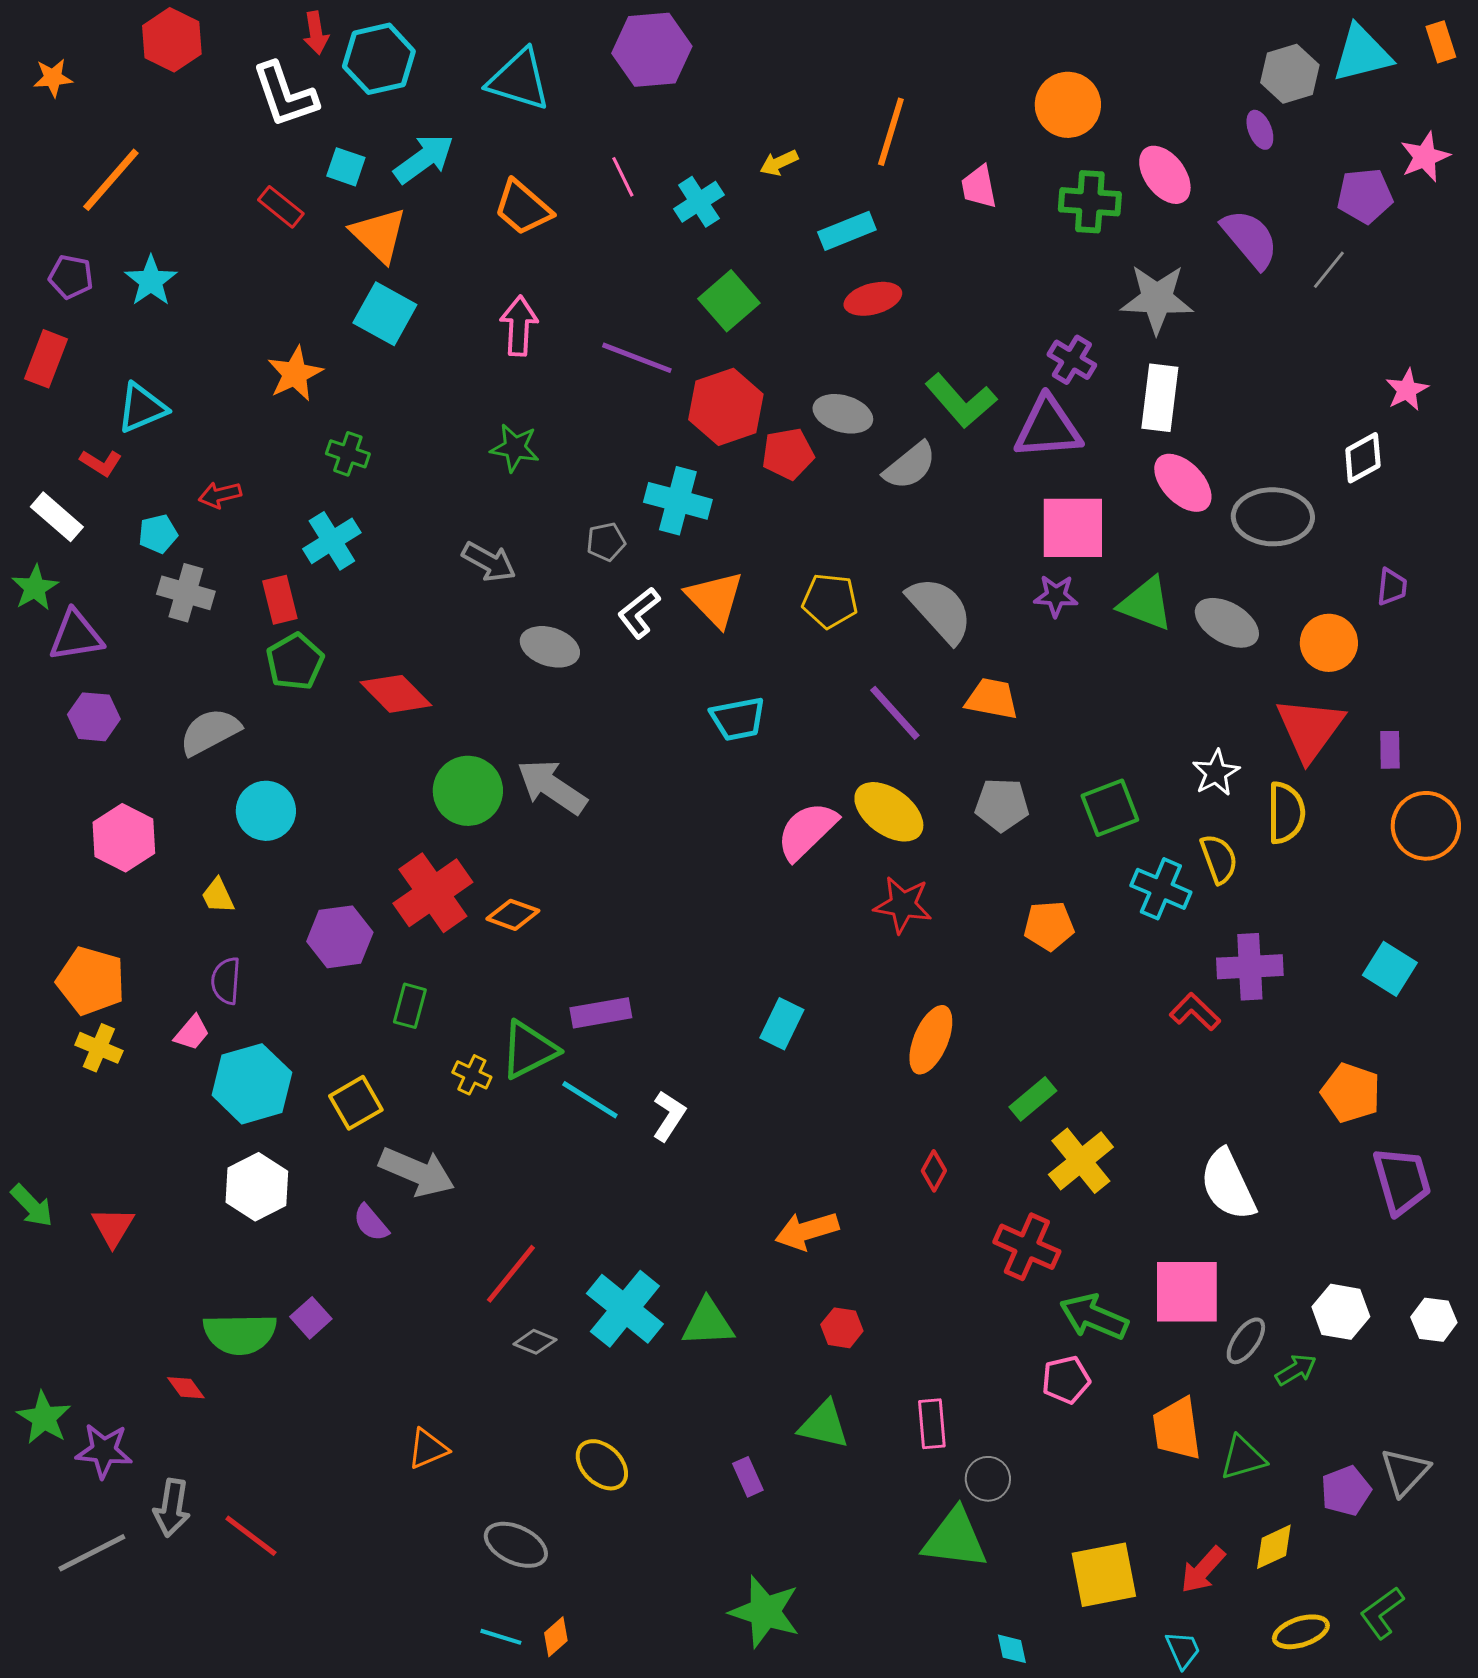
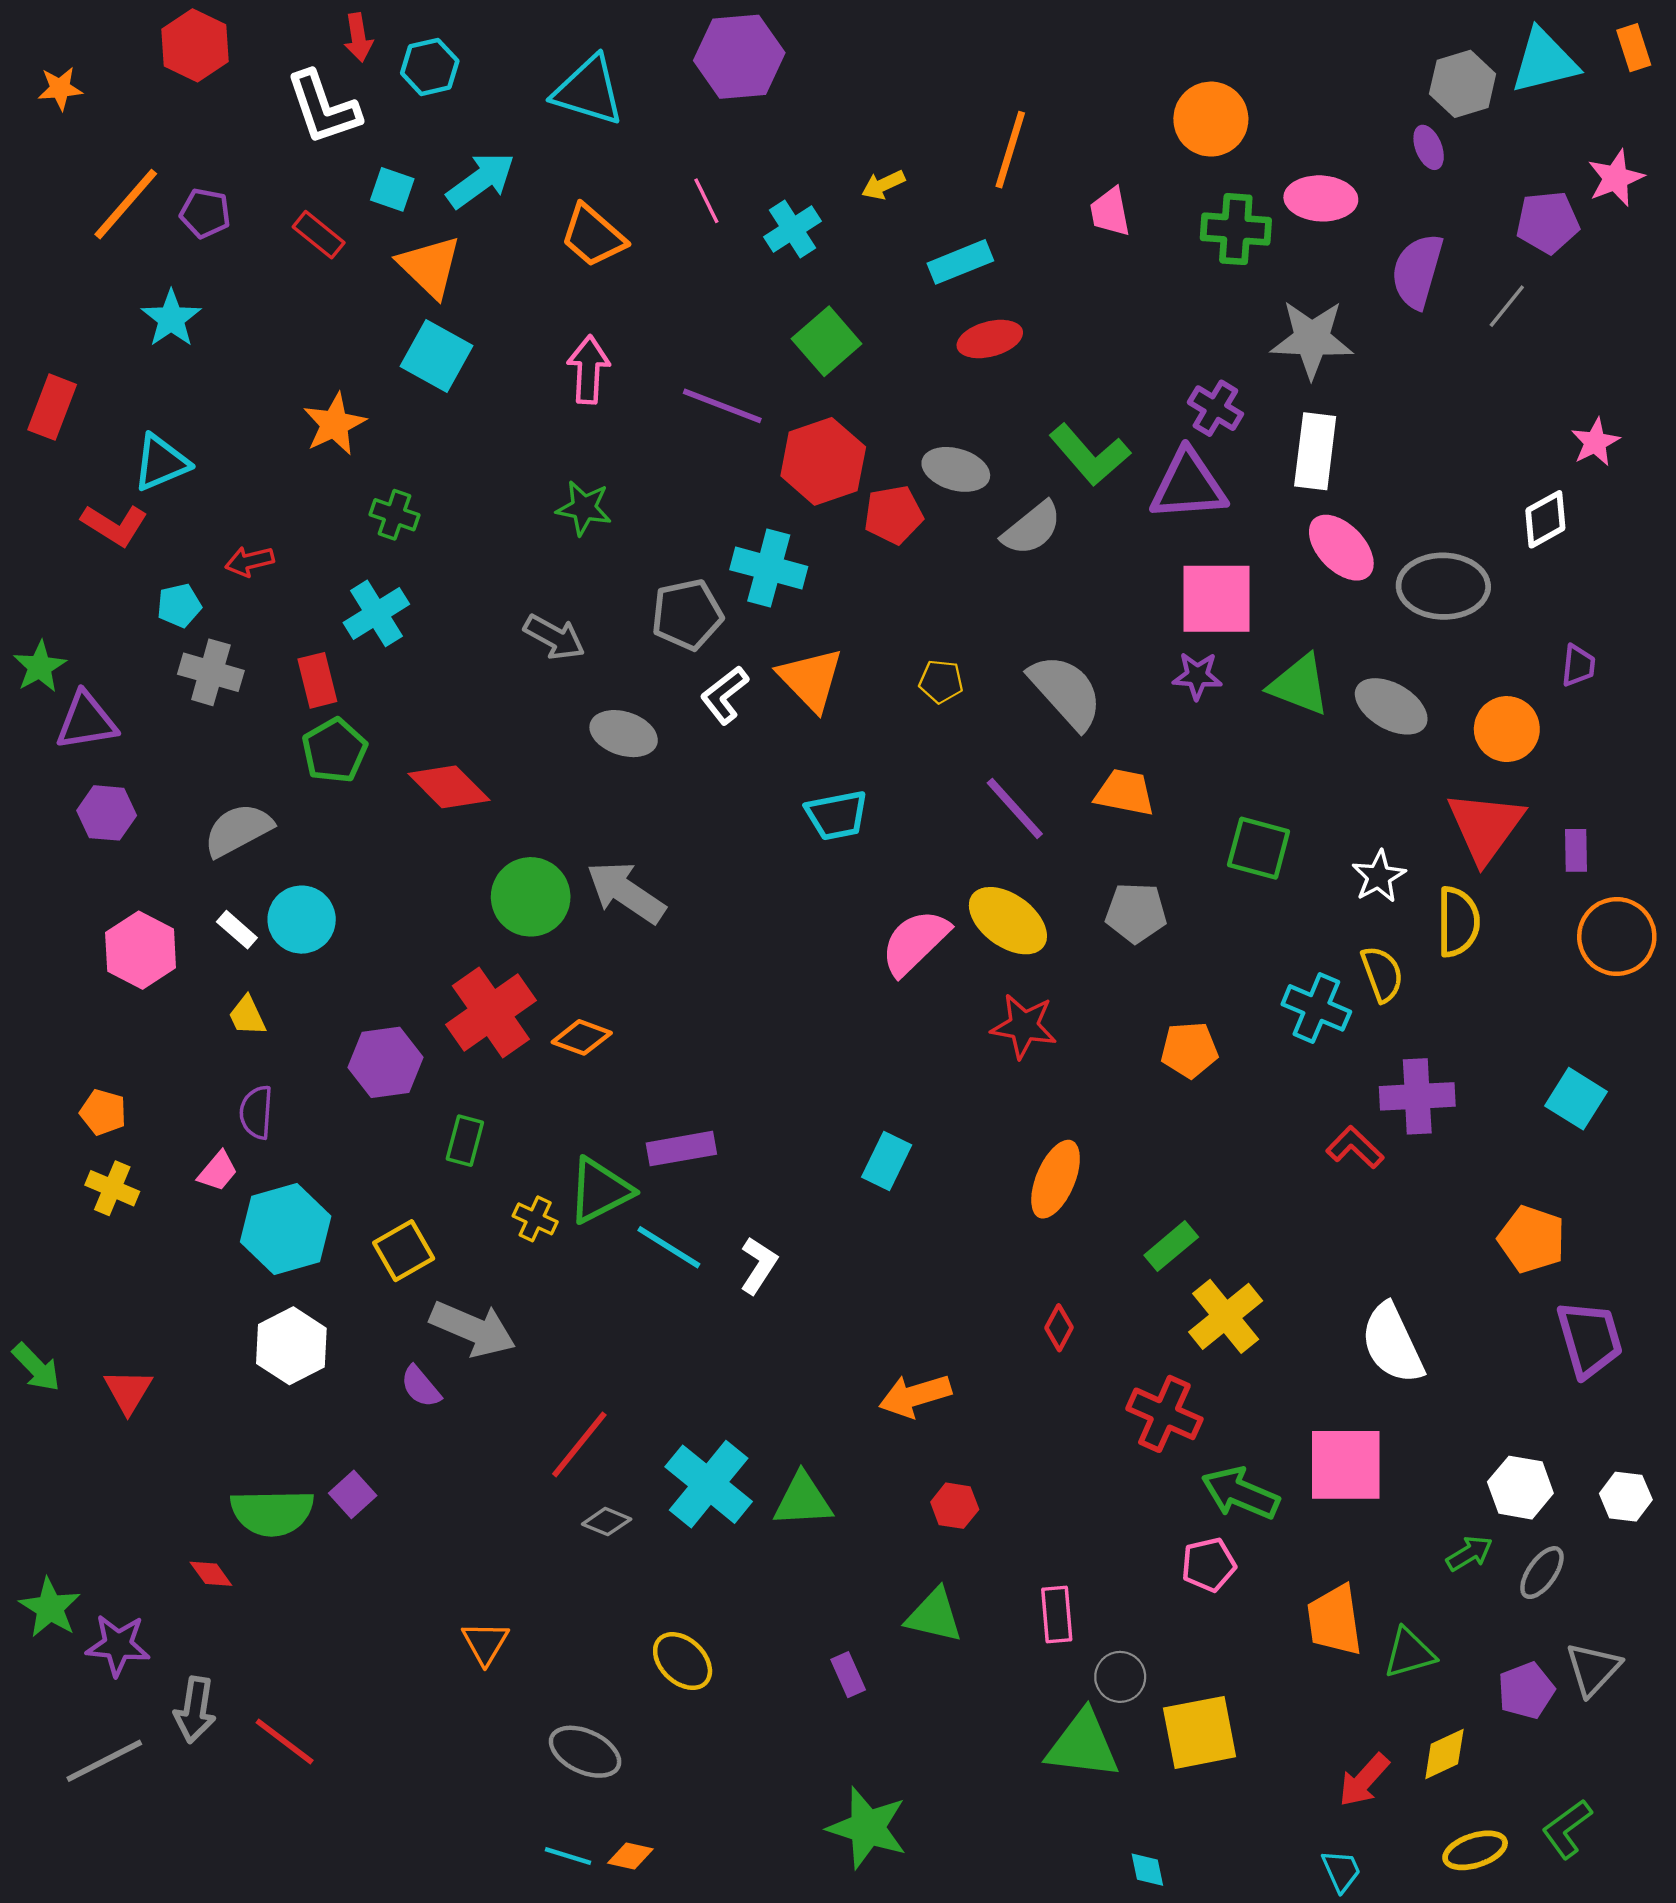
cyan hexagon: (379, 59) -> (430, 67), size x0.7
pink ellipse: (1165, 175) -> (1321, 198), turned -50
purple semicircle: (1250, 239) -> (1417, 271), turned -124
purple pentagon: (71, 277) -> (205, 213), moved
red L-shape: (101, 463) -> (115, 525), size x1.4
white rectangle: (57, 517) -> (237, 930), moved, size x0.7
gray pentagon: (606, 542) -> (687, 615), size x1.6
yellow pentagon: (830, 601) -> (941, 681), size x0.7
green square: (1110, 808) -> (1259, 848), moved, turned 36
orange pentagon: (91, 981) -> (103, 1112), size x0.6
gray ellipse: (1246, 1341) -> (1542, 1573), moved
orange triangle: (428, 1449) -> (485, 1643), turned -36
yellow square: (1104, 1575) -> (1200, 1732), moved
orange diamond: (556, 1637) -> (630, 1856), turned 54

